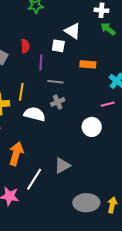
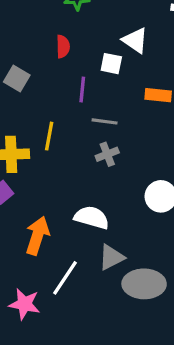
red semicircle: (25, 46) -> (63, 47), moved
white semicircle: (35, 114) -> (92, 218), moved
gray ellipse: (86, 203) -> (144, 284), moved

